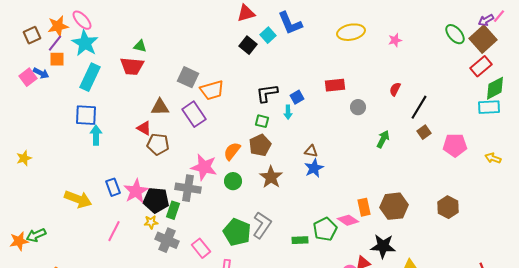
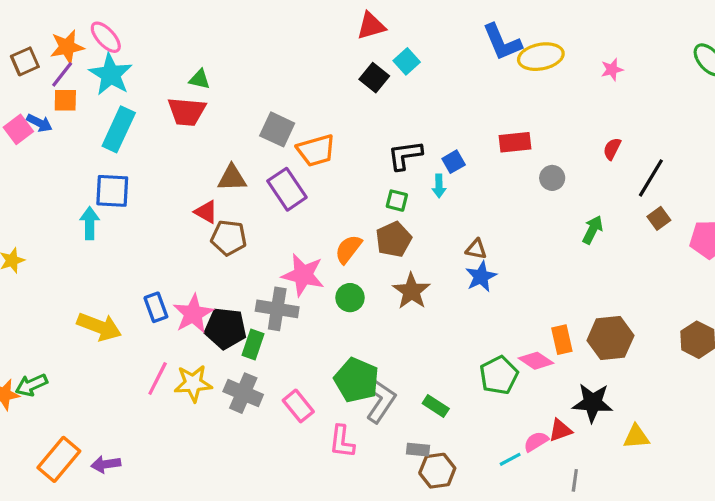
blue L-shape: (290, 23) -> (502, 42), moved
cyan arrow: (96, 135) -> (90, 223), moved
yellow star: (151, 222) -> (193, 383), moved, size x1.6
gray L-shape: (262, 225) -> (381, 401), moved
green rectangle: (300, 240) -> (436, 406), moved, turned 35

